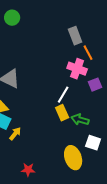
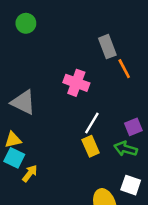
pink cross: (77, 69) -> (76, 83), moved
purple square: (95, 85) -> (133, 127), moved
green arrow: (80, 120) -> (126, 149), moved

